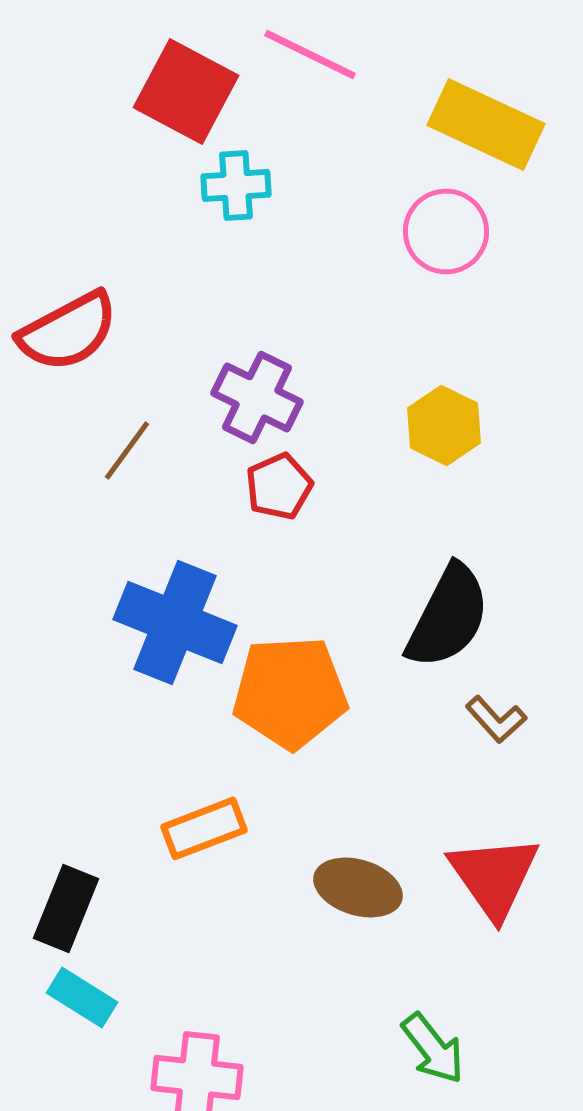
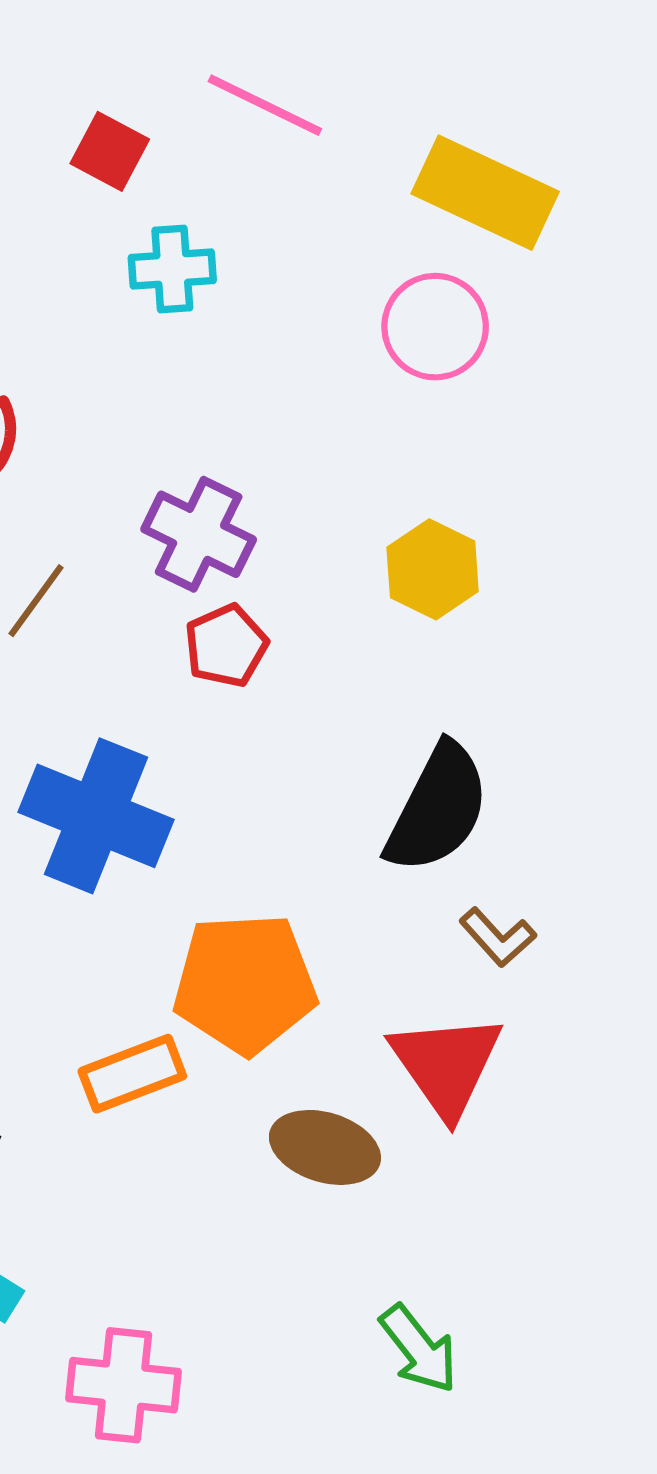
red square: (186, 91) -> (110, 151), size x0.6
orange pentagon: (290, 692) -> (245, 984), moved
red triangle: (494, 876) -> (446, 1065), moved

